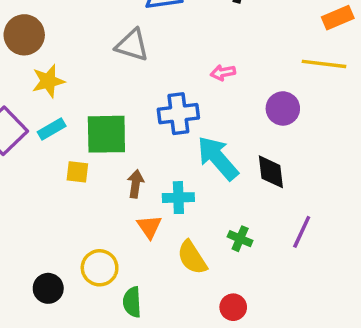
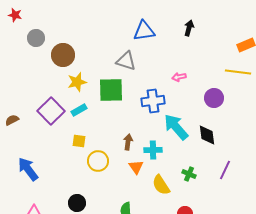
green square: (106, 134) -> (111, 90), moved
yellow square: (77, 172) -> (79, 141), moved
yellow circle: (100, 268) -> (98, 161), moved

